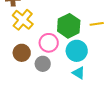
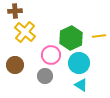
brown circle: (22, 53) -> (15, 65), moved

